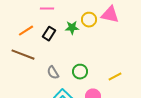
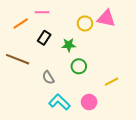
green star: (72, 28) -> (69, 45), moved
orange line: (26, 31) -> (21, 23), moved
green circle: (80, 72) -> (79, 66), moved

